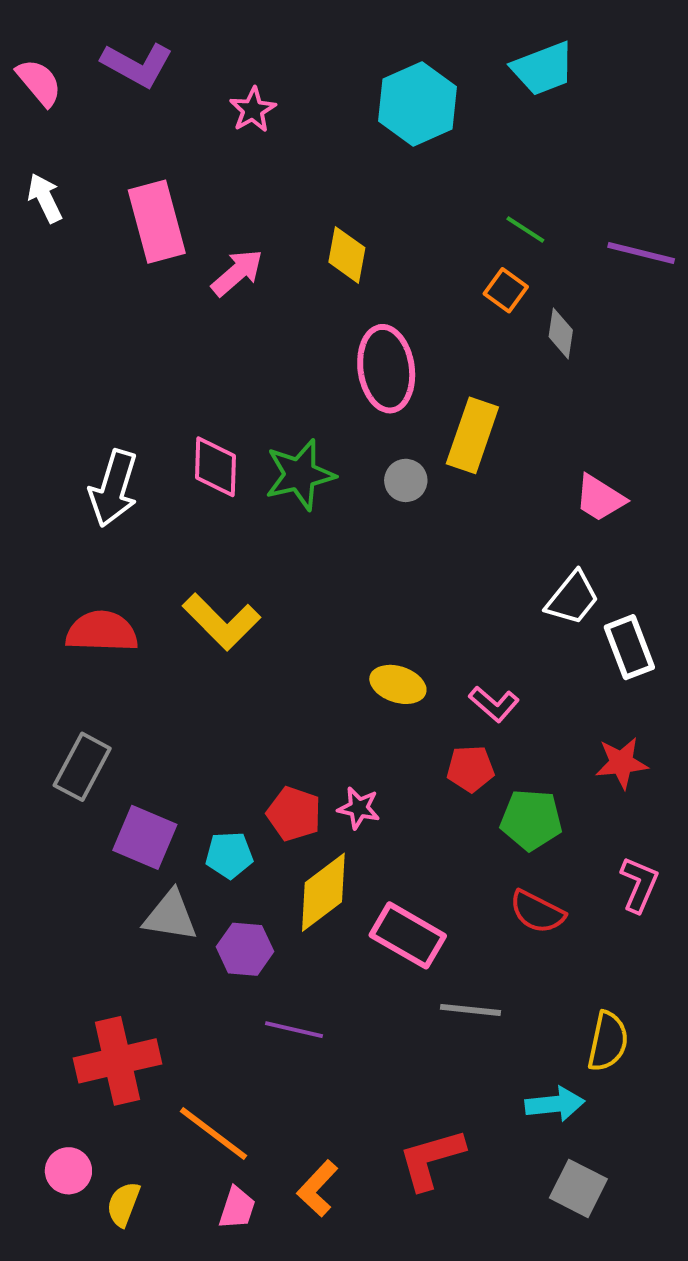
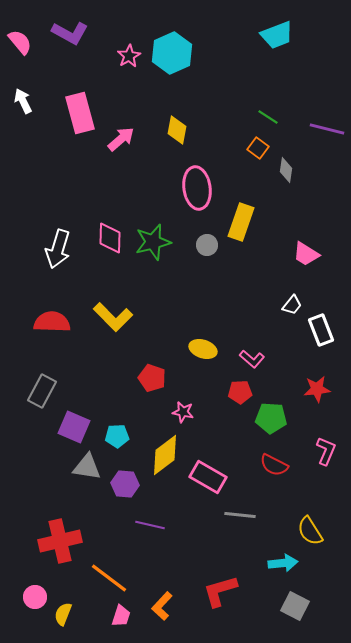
cyan hexagon: (418, 104) -> (172, 53), moved
white trapezoid: (572, 598) -> (292, 305), size x0.7
red pentagon: (294, 814) -> (152, 378), moved
yellow semicircle: (608, 1041) -> (310, 531), turned 136

